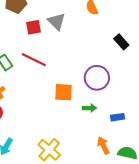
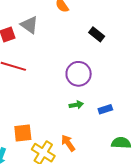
orange square: (63, 92) -> (23, 133), moved
orange arrow: (103, 145) -> (68, 143), moved

